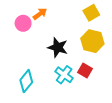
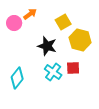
yellow square: (91, 13) -> (63, 22), moved
red square: (85, 71) -> (73, 68), turned -32

